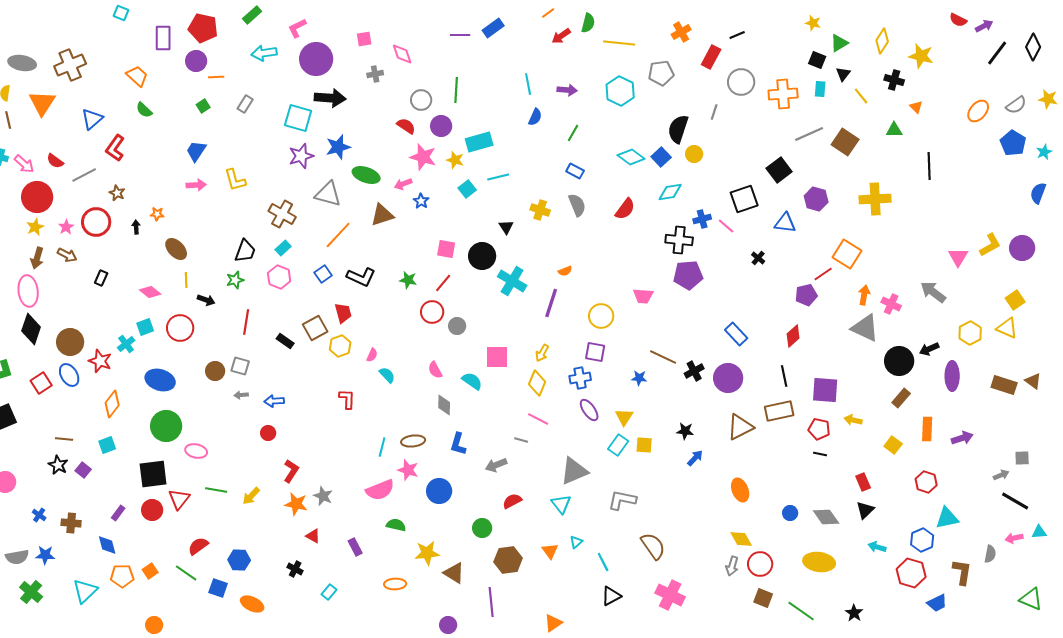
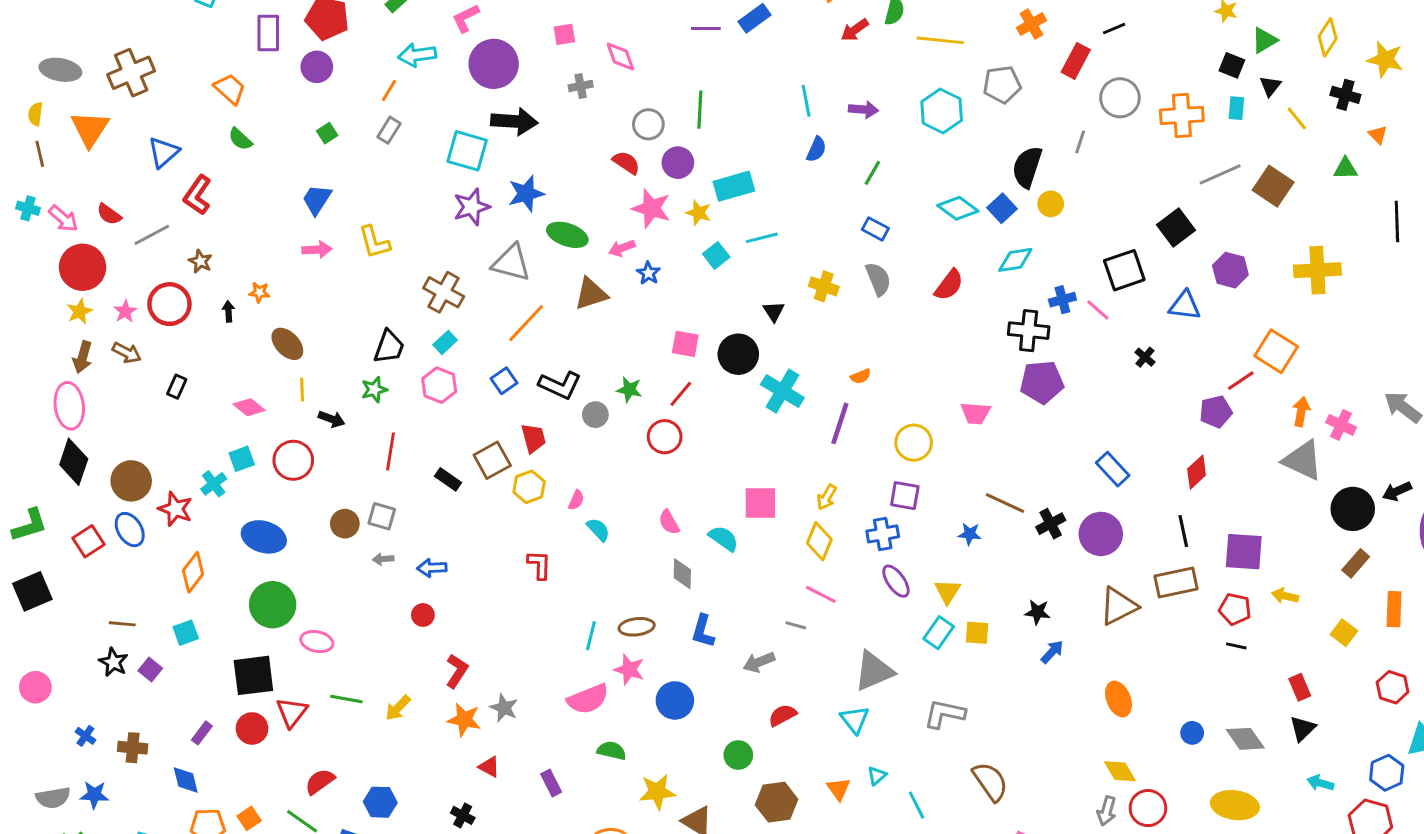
orange line: (216, 77) -> (389, 90), moved, turned -56
gray circle: (457, 326) -> (595, 415), moved

